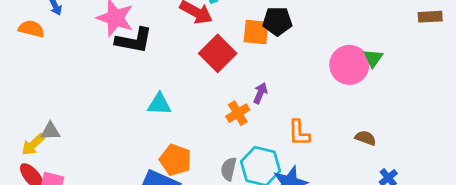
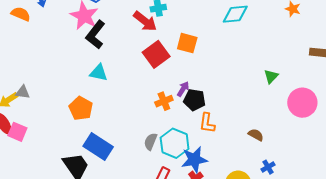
black pentagon: (277, 21) -> (195, 100), moved
black L-shape: (134, 40) -> (95, 35), turned 108
pink circle: (349, 65) -> (302, 103), moved
cyan triangle: (159, 104) -> (99, 73), moved
orange pentagon: (175, 160) -> (81, 108), moved

